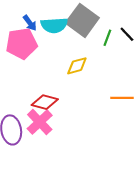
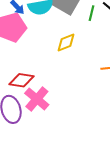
red diamond: (45, 102) -> (22, 80), moved

